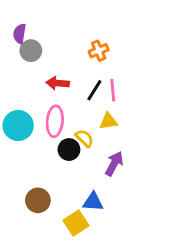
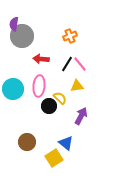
gray circle: (31, 51) -> (22, 36), size x1.5
pink line: (113, 90) -> (80, 64), turned -35
blue triangle: (93, 202) -> (66, 143), turned 35

